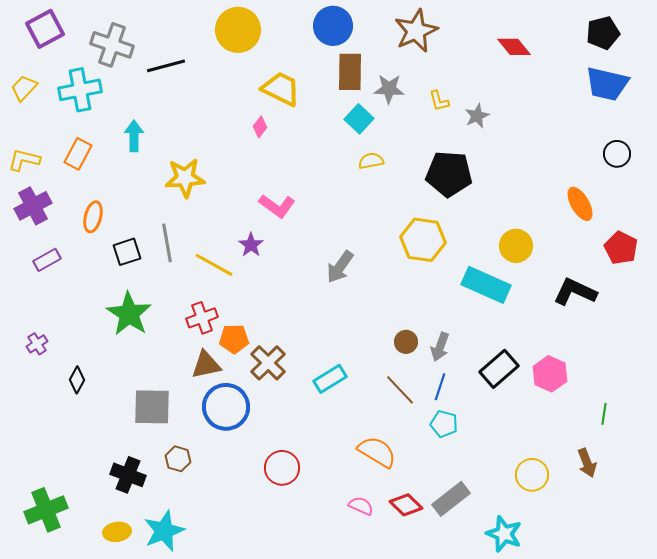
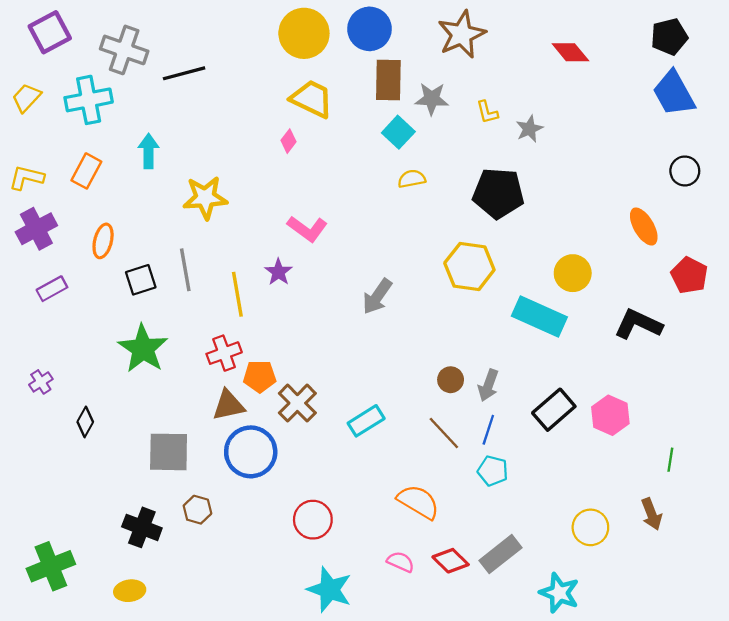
yellow circle: (238, 30) -> (304, 33), moved
blue trapezoid: (607, 84) -> (674, 93), turned 48
yellow line: (214, 265) -> (237, 294), turned 51
cyan star: (164, 531) -> (330, 590), moved, turned -30

